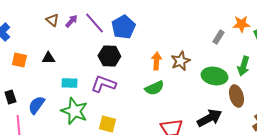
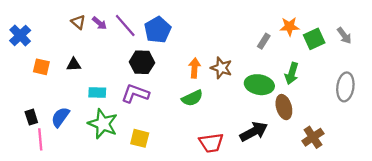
purple arrow: (71, 21) -> (99, 23), turned 88
brown star: (180, 61) -> (221, 68), turned -30
black rectangle: (10, 97) -> (31, 117), moved

